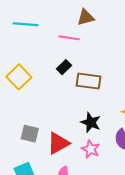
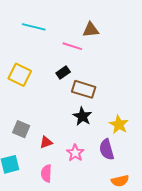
yellow square: (19, 77) -> (20, 75), turned -30
black star: (91, 122) -> (82, 116), moved
red triangle: (58, 143) -> (46, 142), size x0.6

